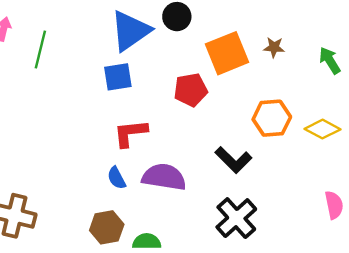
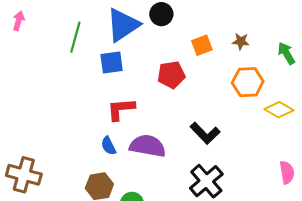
green line: (40, 49) -> (75, 37), moved
orange square: (227, 53) -> (202, 45), size x0.6
orange hexagon: (272, 118) -> (248, 82), moved

